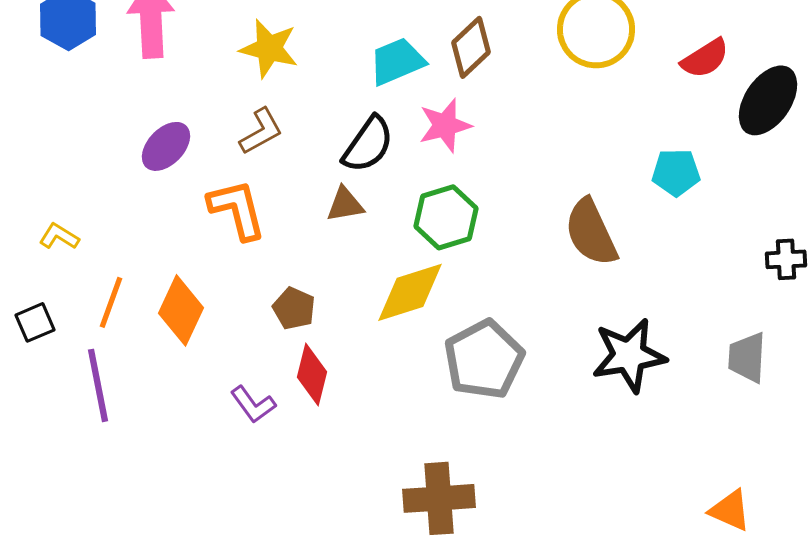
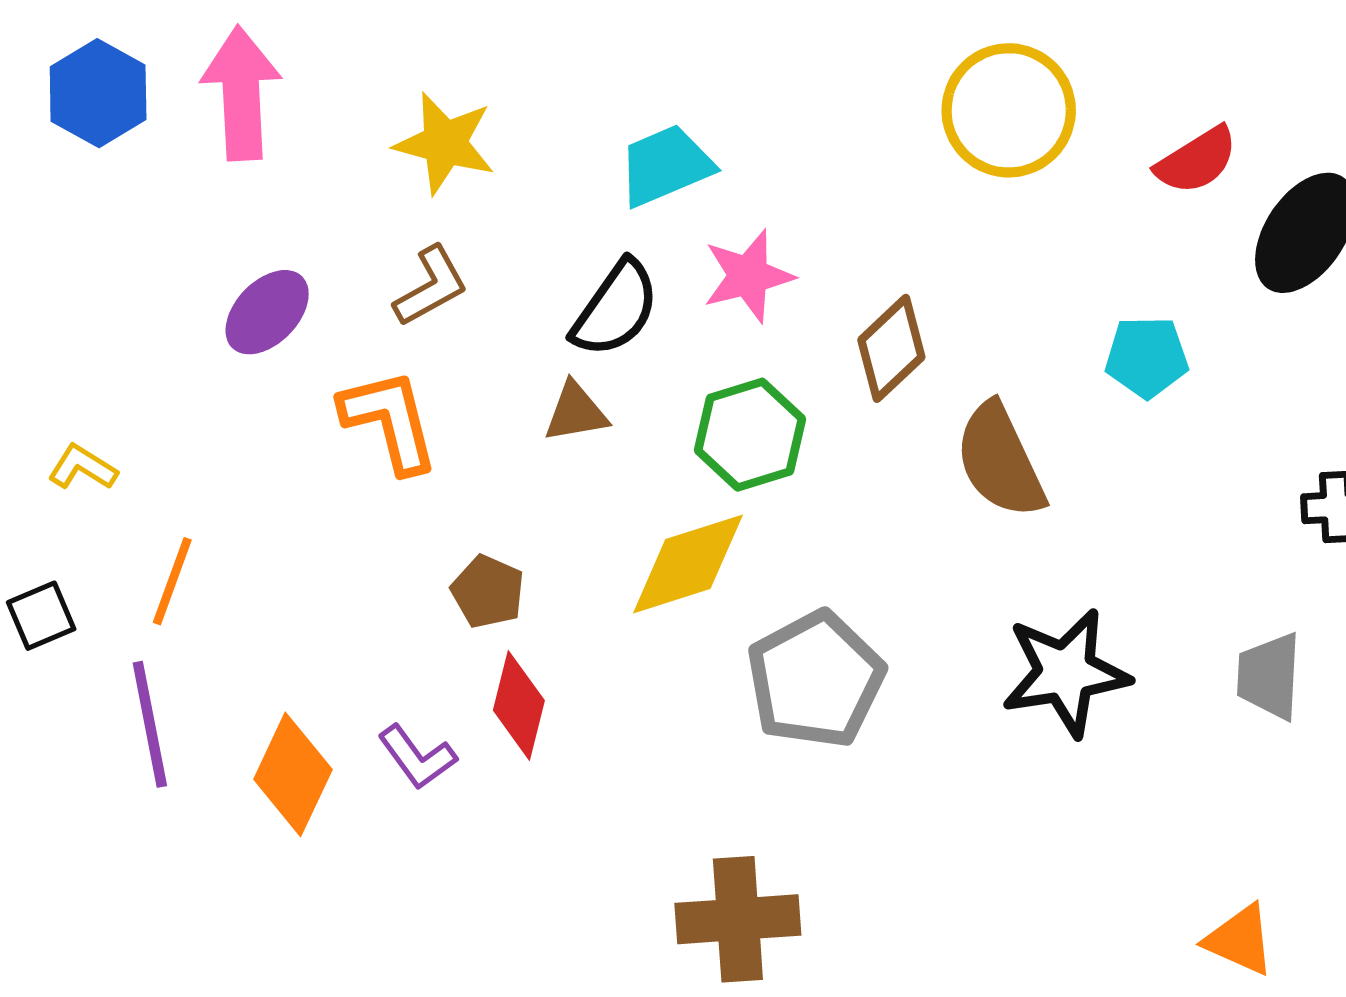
brown diamond: (471, 47) -> (891, 348), moved
orange diamond: (181, 310) -> (293, 774), moved

